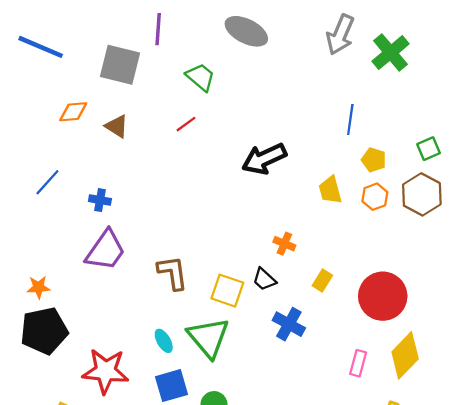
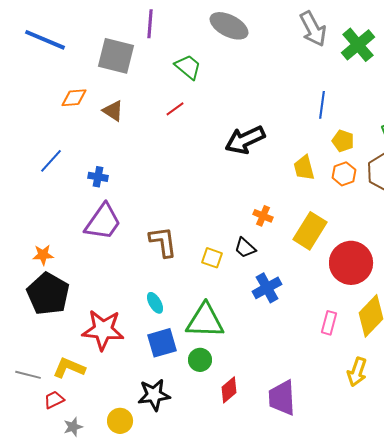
gray arrow: (340, 35) -> (313, 29), turned -51
yellow rectangle: (322, 281) -> (310, 231), moved, size x1.8
yellow square: (227, 291) -> (212, 258), size x0.7
blue cross: (289, 324) -> (267, 288), turned 32
black pentagon: (44, 331) -> (48, 294), turned -30
green triangle: (208, 338) -> (205, 321), moved, turned -48

